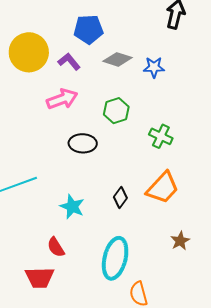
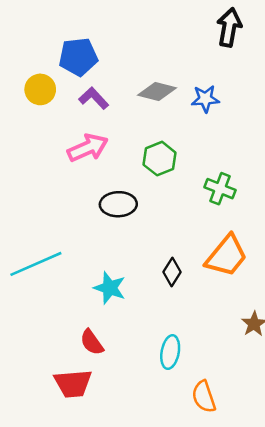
blue pentagon: (88, 29) -> (78, 57), moved
yellow circle: (29, 52) -> (40, 89), size x0.6
cyan ellipse: (115, 258) -> (170, 352), size x0.6

